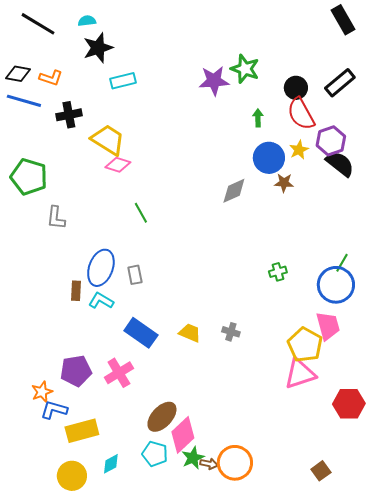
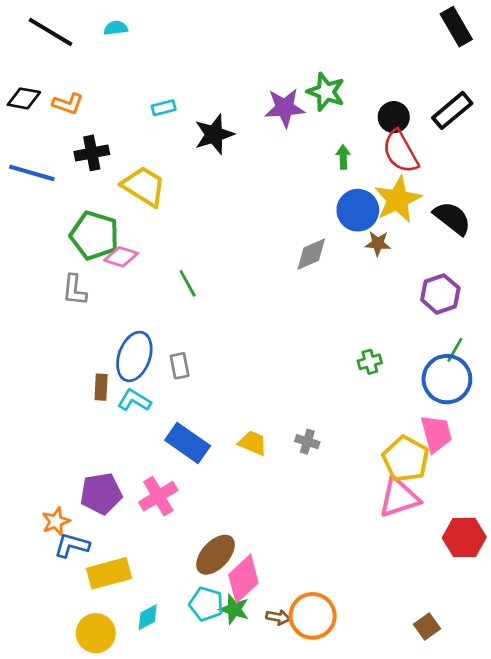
black star: (98, 48) -> (214, 134), moved
cyan rectangle: (123, 81) -> (164, 108), size x0.7
blue line: (24, 101) -> (32, 173), moved
purple hexagon: (331, 141) -> (440, 294), moved
yellow star: (299, 150) -> (398, 200), size x1.8
pink diamond: (118, 165) -> (121, 257), moved
green pentagon: (29, 177) -> (94, 235), moved
green star: (193, 458) -> (234, 609), moved, turned -30

